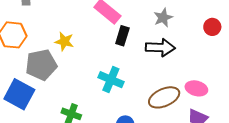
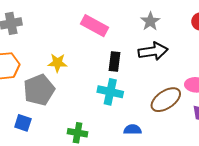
black rectangle: (122, 36) -> (115, 62), moved
blue square: (19, 94) -> (23, 123), size x0.6

